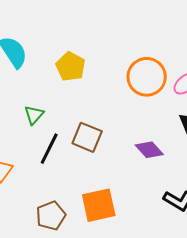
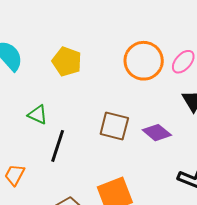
green triangle: (34, 115) -> (38, 115), turned -40
brown square: (87, 137) -> (114, 126), moved

